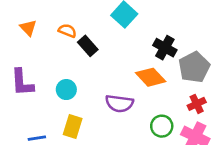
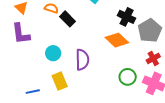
purple L-shape: (22, 83) -> (21, 34), moved
purple semicircle: (119, 103) -> (82, 60), moved, turned -95
yellow rectangle: (73, 126) -> (60, 81), turned -36

